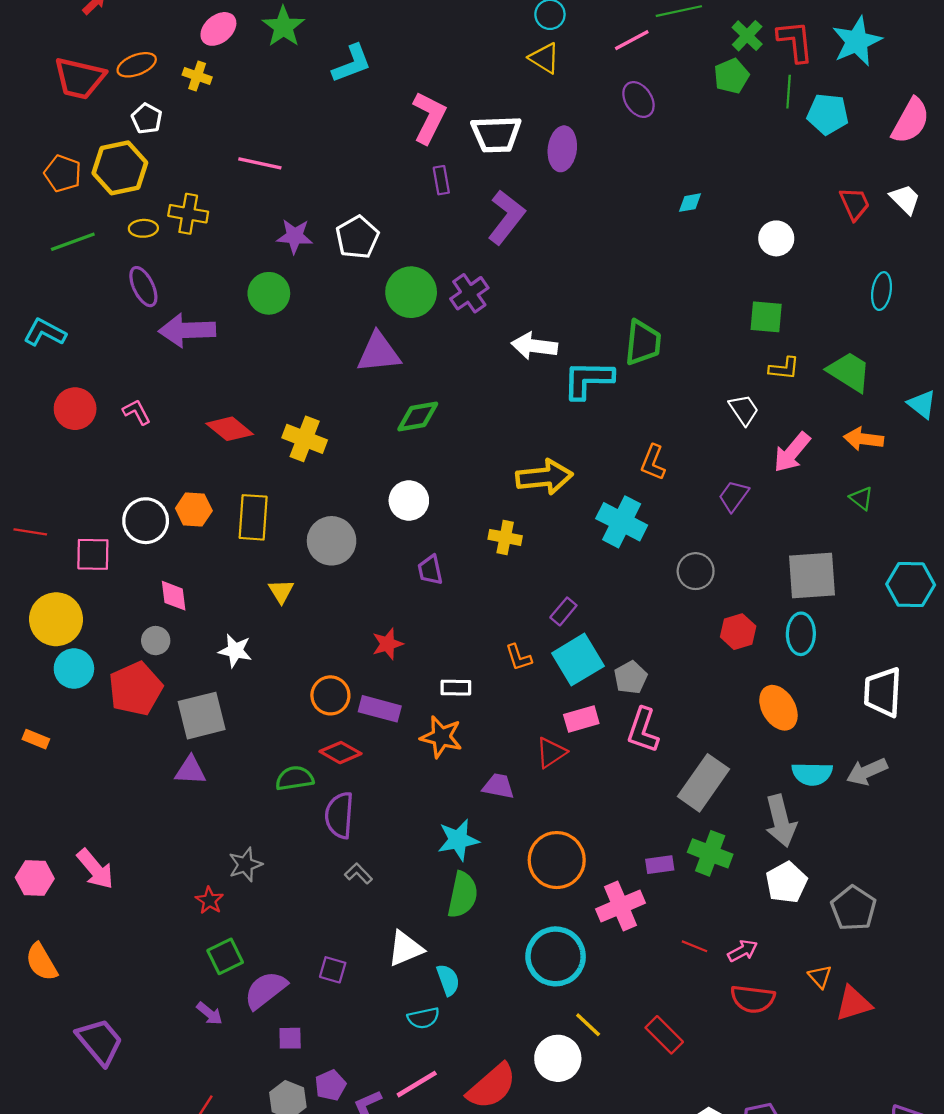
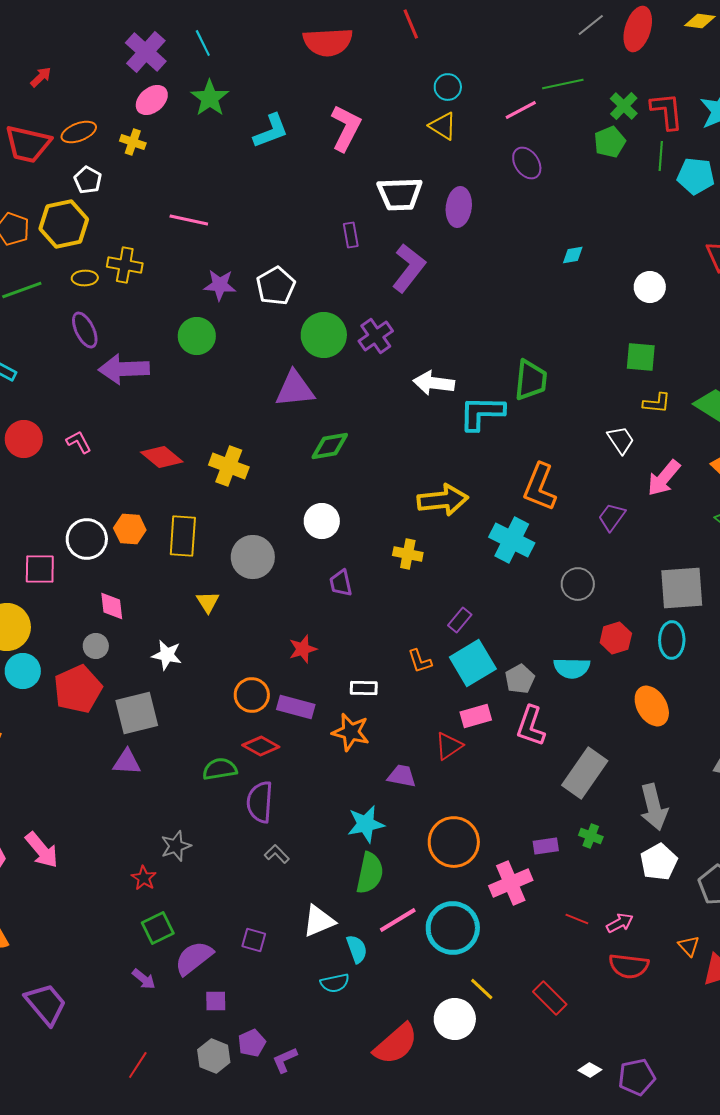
pink L-shape: (429, 117) -> (346, 128), moved
orange L-shape: (653, 462) -> (540, 487), size x1.5
cyan semicircle: (812, 774) -> (572, 668), moved
green cross: (710, 853) -> (591, 836), size x0.6
pink line: (417, 1084) -> (398, 920), moved

